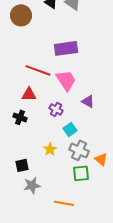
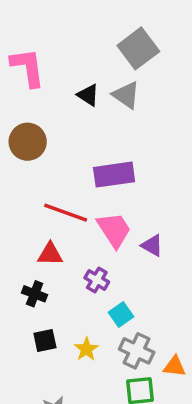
brown circle: (21, 15) -> (28, 142), moved
purple triangle: (88, 101) -> (152, 245), moved
orange triangle: (101, 159) -> (175, 366), turned -32
black square: (22, 165) -> (45, 340), moved

